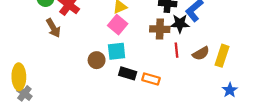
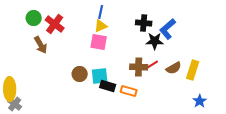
pink square: (118, 25) -> (99, 42), turned -30
brown cross: (160, 29) -> (139, 67), moved
red line: (176, 50) -> (152, 65), turned 64
cyan square: (117, 51) -> (100, 76), moved

